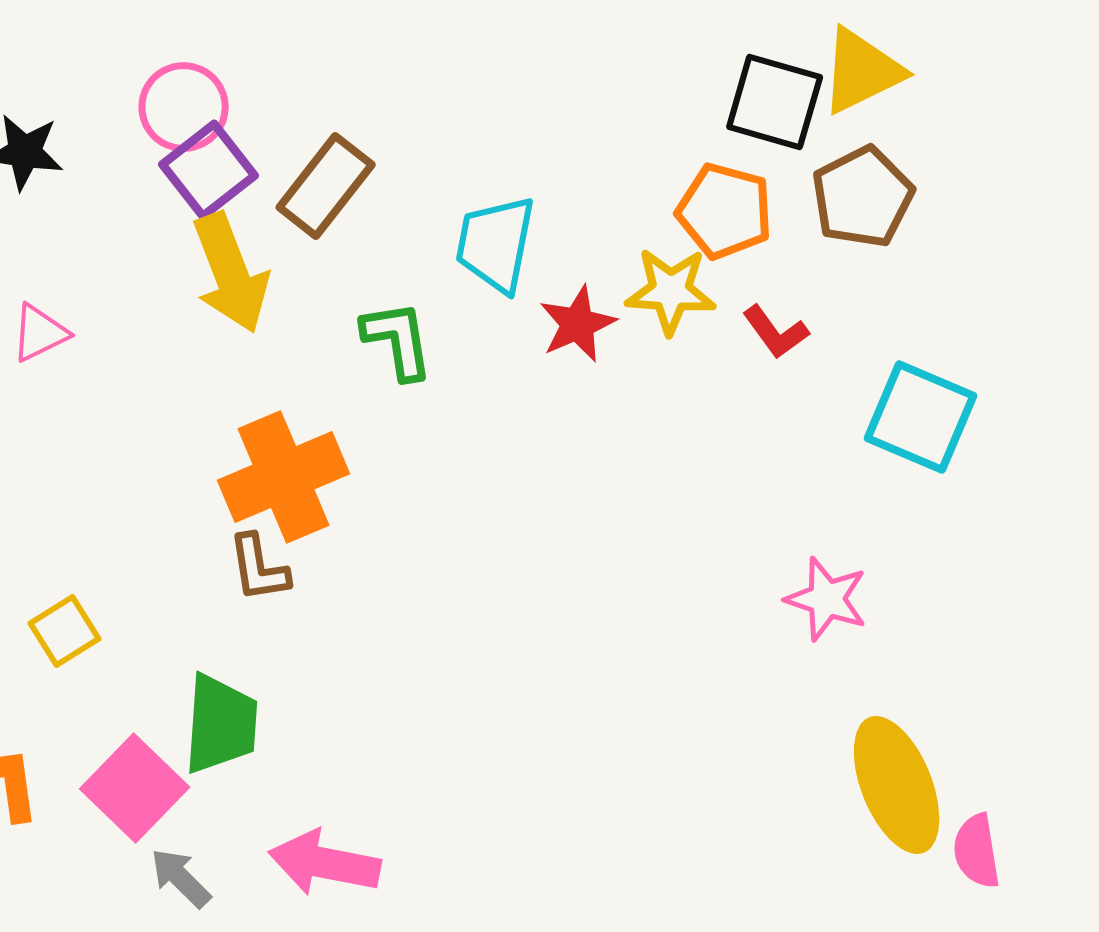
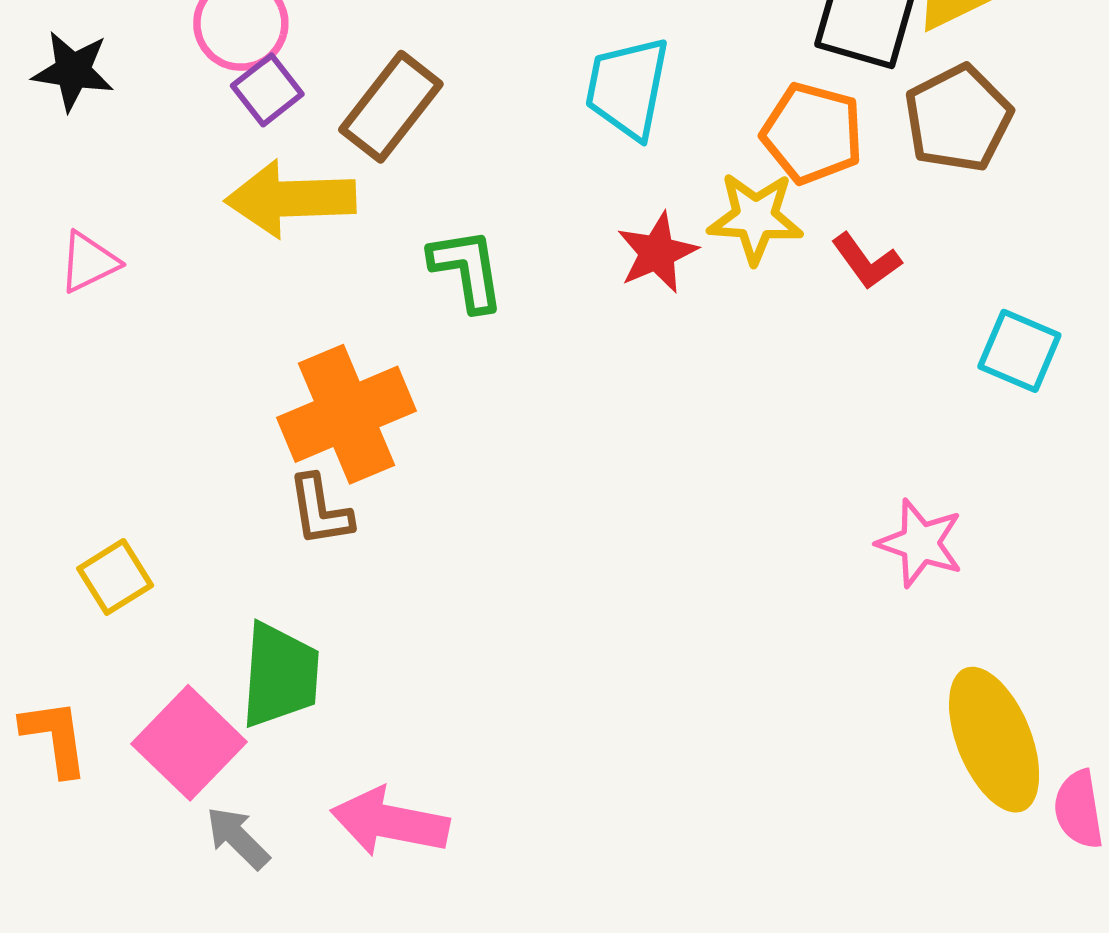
purple square: (209, 170) -> (267, 90), size x0.7
cyan trapezoid: (496, 244) -> (627, 88), moved
yellow arrow: (231, 273) -> (291, 199), turned 109
cyan square: (921, 417) -> (1019, 351), size x0.7

